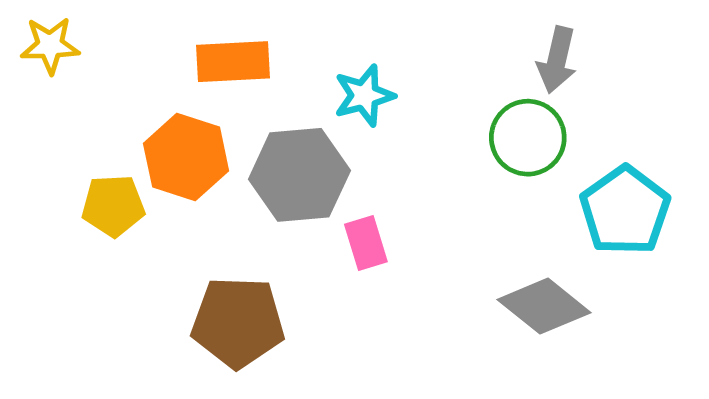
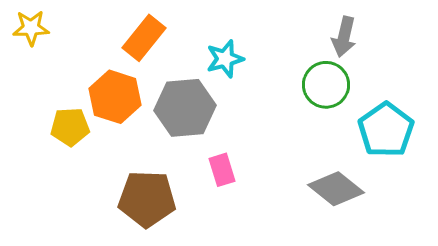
orange rectangle: (233, 62) -> (144, 38), turned -48
pink rectangle: (366, 243) -> (222, 170), moved

